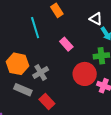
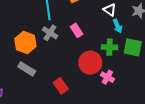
gray cross: (41, 73) -> (50, 33), moved, turned -35
red rectangle: (47, 101) -> (61, 86), moved

